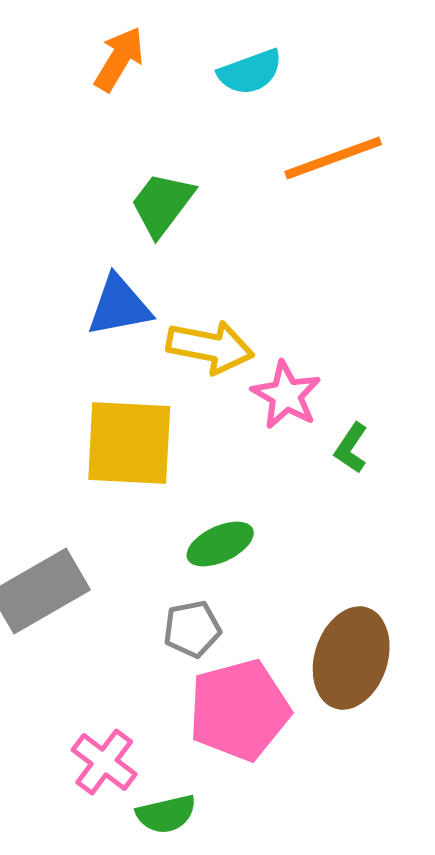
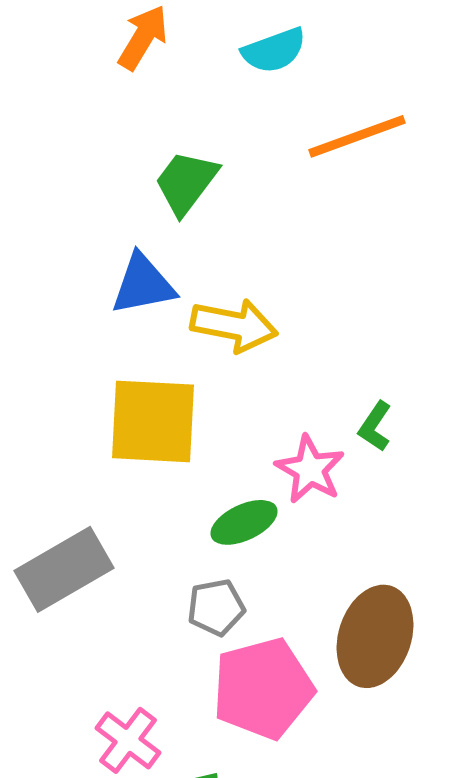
pink star: (286, 395) -> (310, 469), moved

